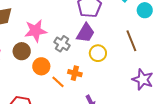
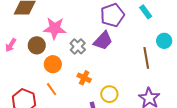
cyan circle: (145, 10) -> (164, 41), moved
yellow circle: (98, 53) -> (109, 94), moved
orange line: (58, 82) -> (52, 89), moved

